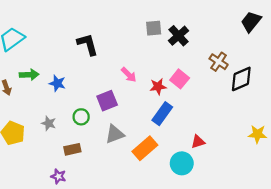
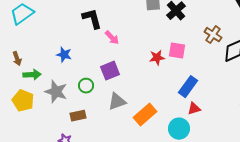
green arrow: (29, 75) -> (32, 75), moved
pink arrow: (129, 75) -> (112, 38), moved
pink square: (180, 79) -> (177, 51), turned -30
blue rectangle: (162, 114) -> (188, 87), moved
gray star: (49, 123) -> (56, 92), size x1.6

